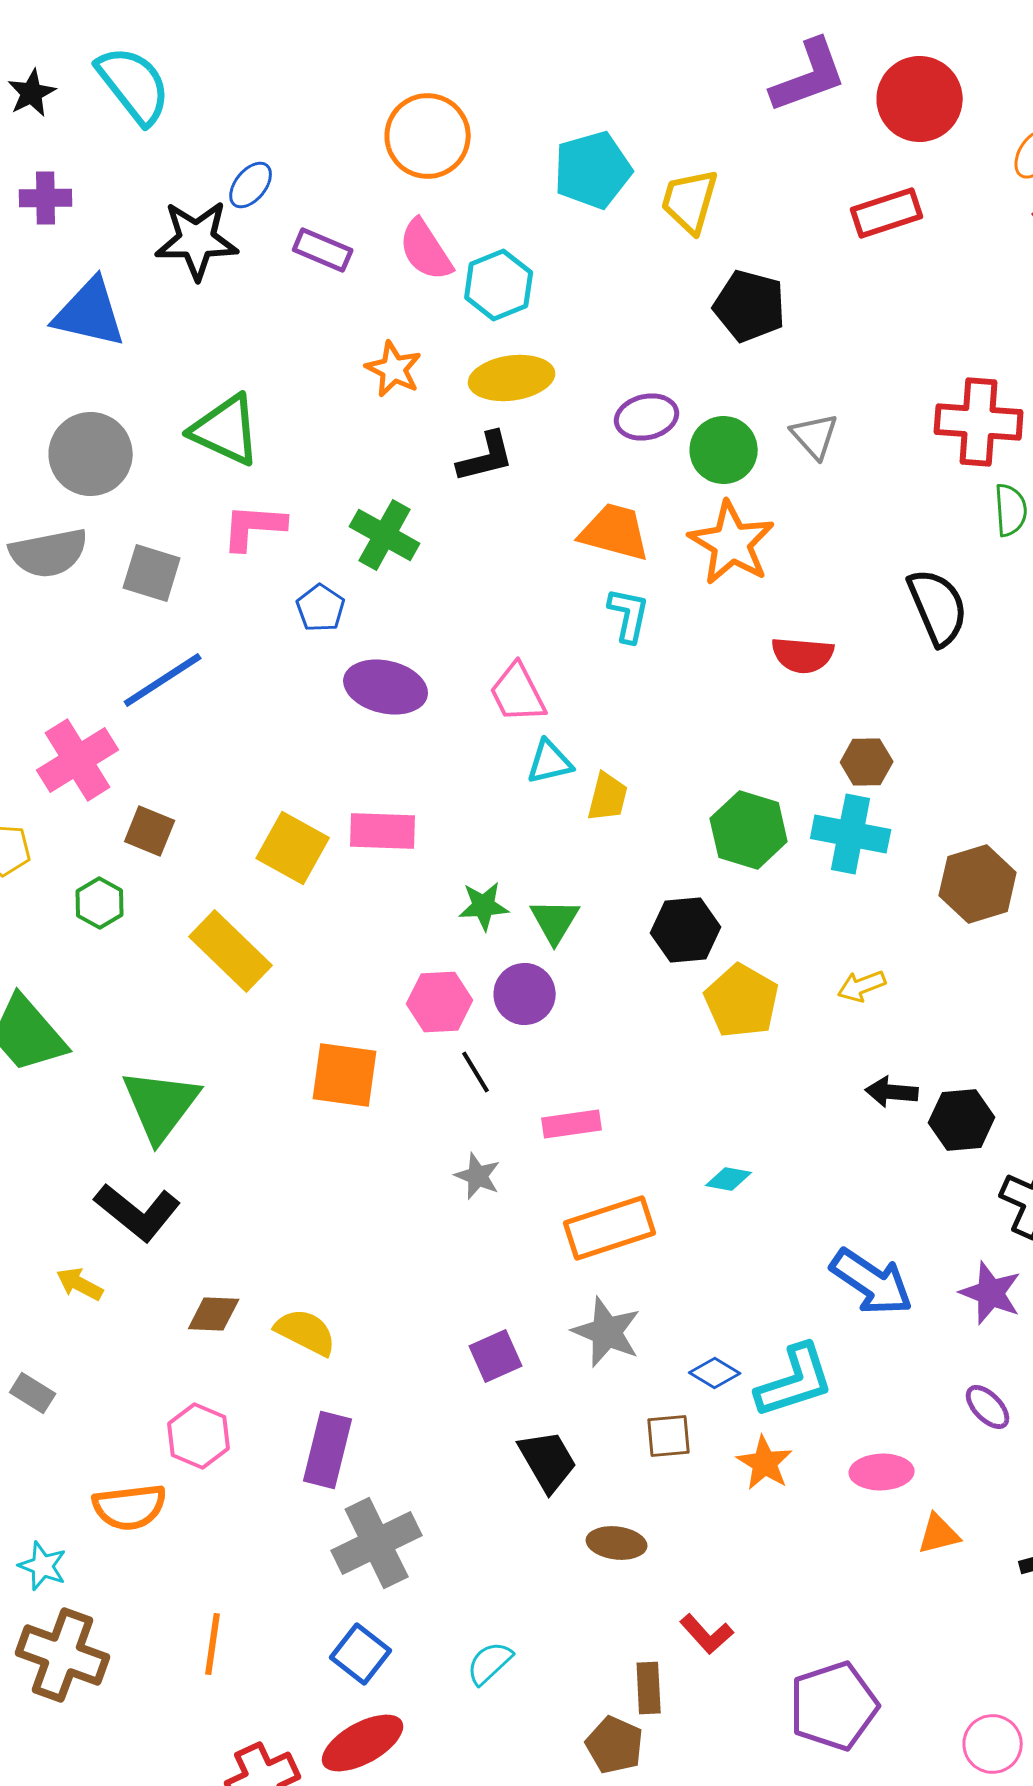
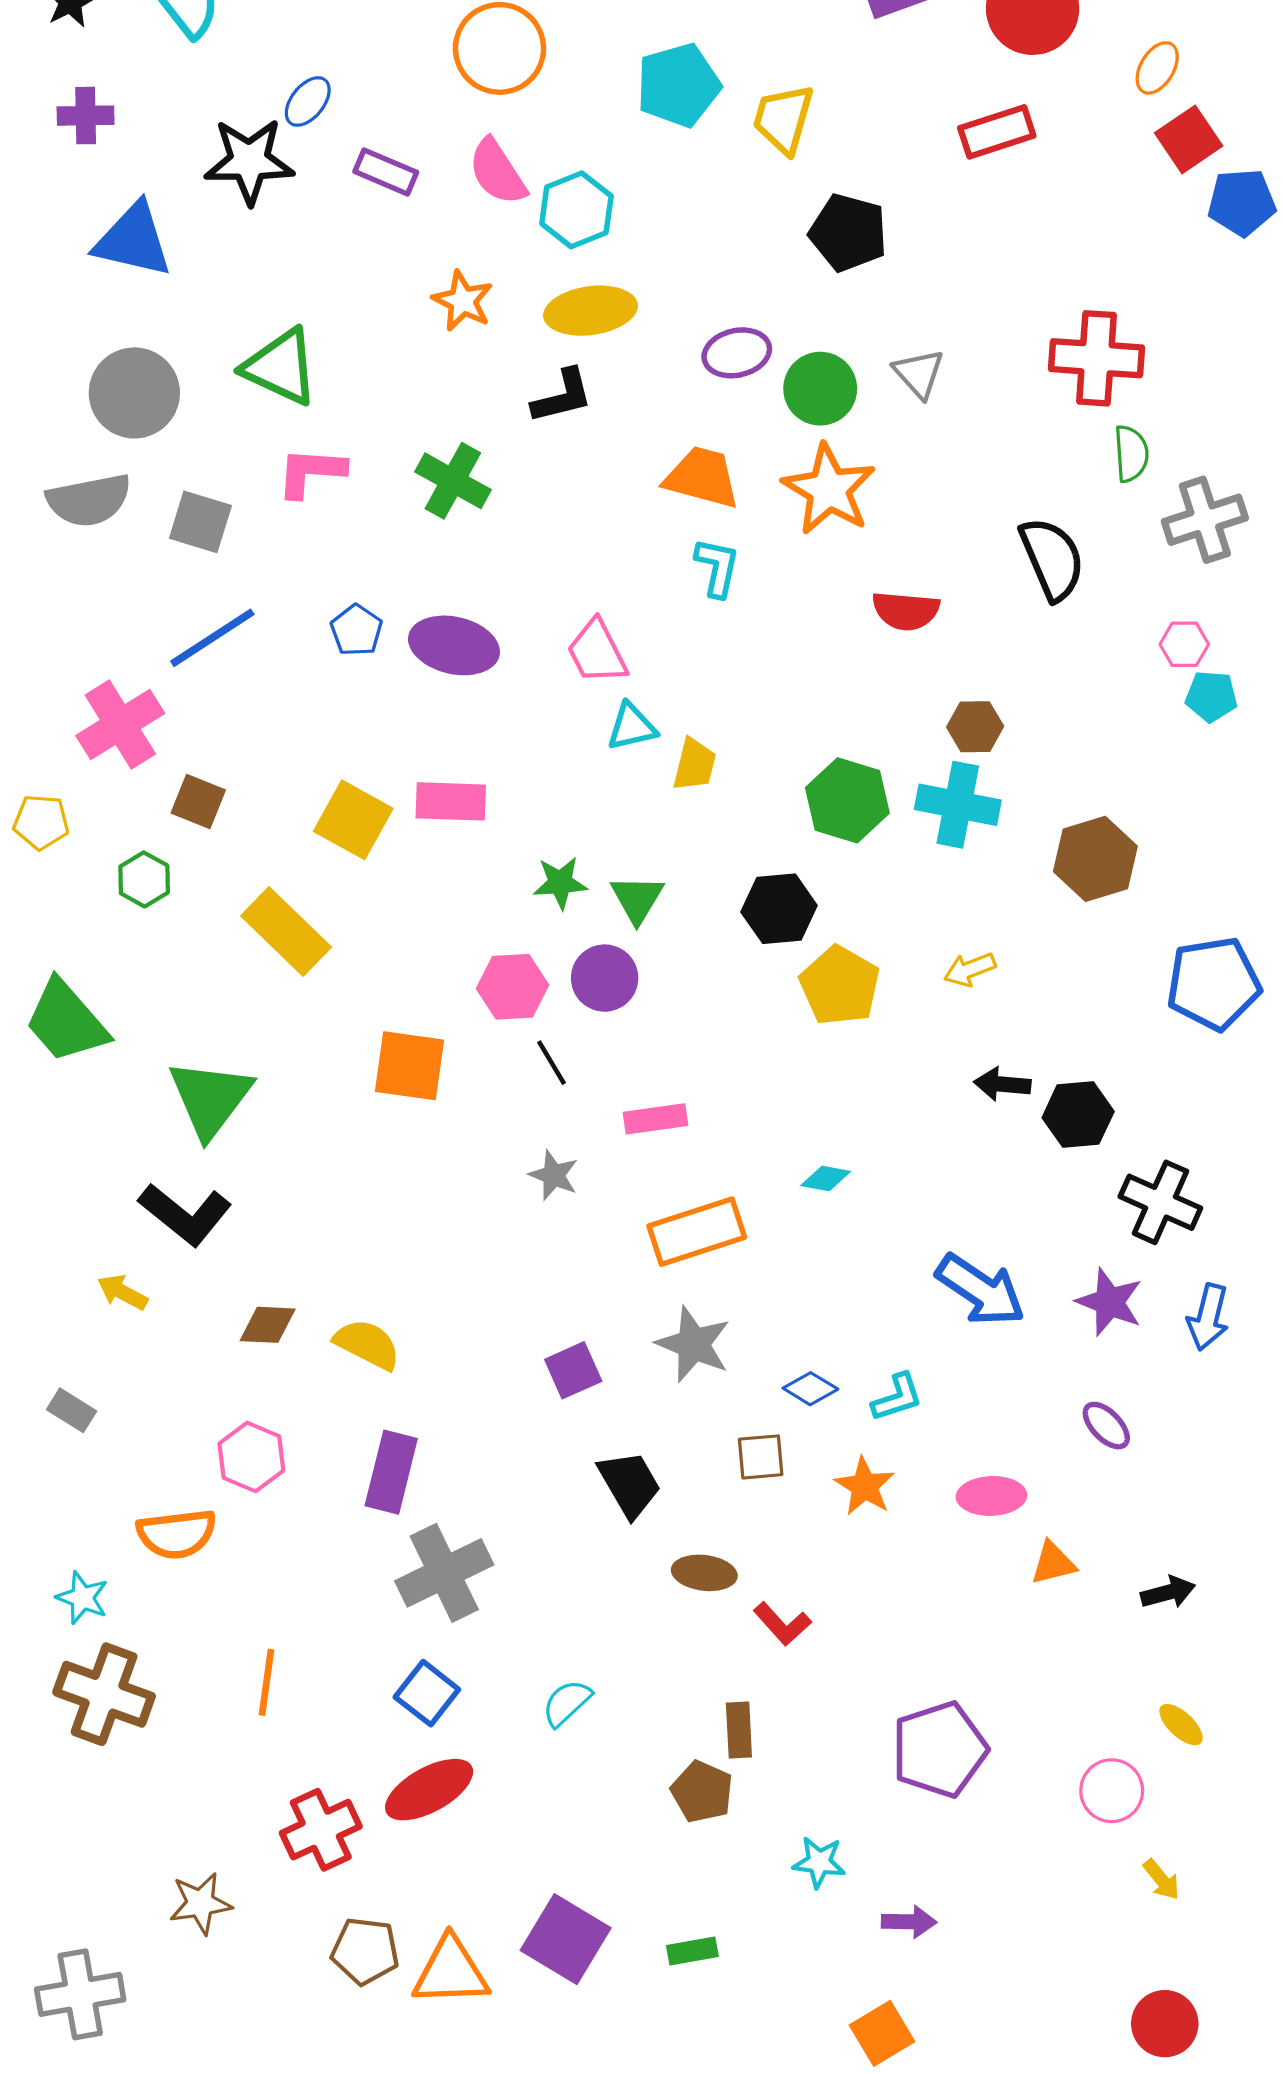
blue pentagon: (321, 608) -> (356, 630), moved
cyan L-shape: (795, 1381) -> (897, 1397), size x0.6
red L-shape: (707, 1634) -> (782, 1624), moved

